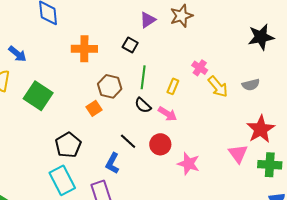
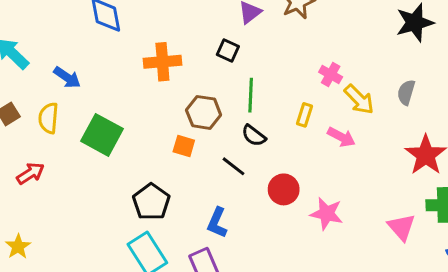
gray semicircle: (251, 85) -> (406, 92), turned 126
yellow rectangle: (173, 86) -> (305, 115), moved
orange square: (94, 108) -> (184, 146), turned -35
pink arrow: (167, 114) -> (341, 137), moved
black line: (128, 141) -> (233, 166), moved
pink triangle: (238, 154) -> (402, 227), moved

